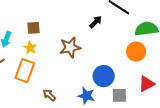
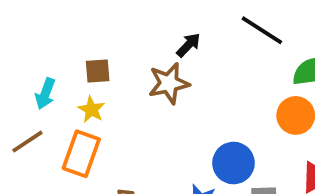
black arrow: (96, 22) -> (188, 45), moved
brown star: (70, 47) -> (169, 83), moved

